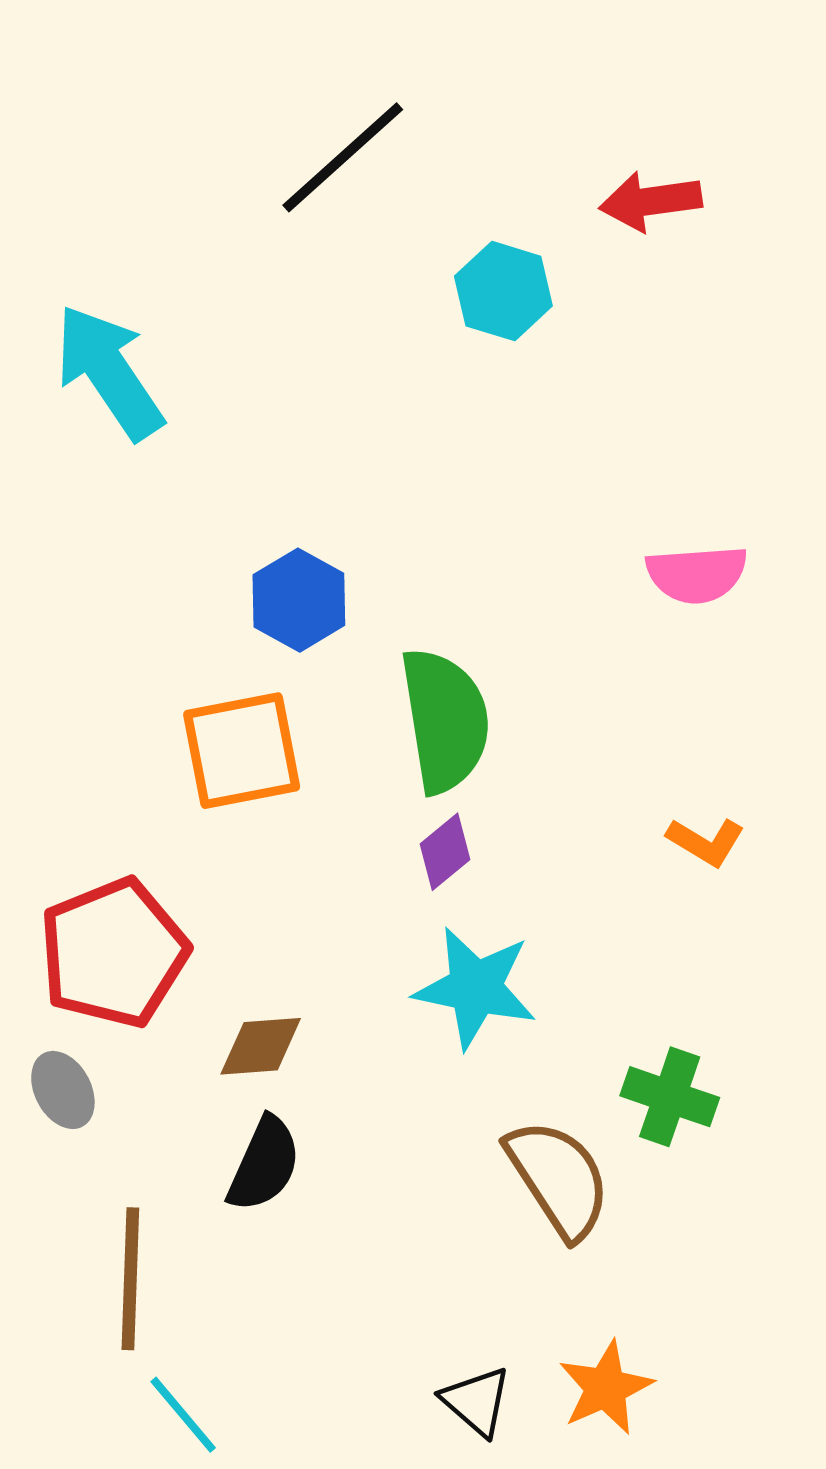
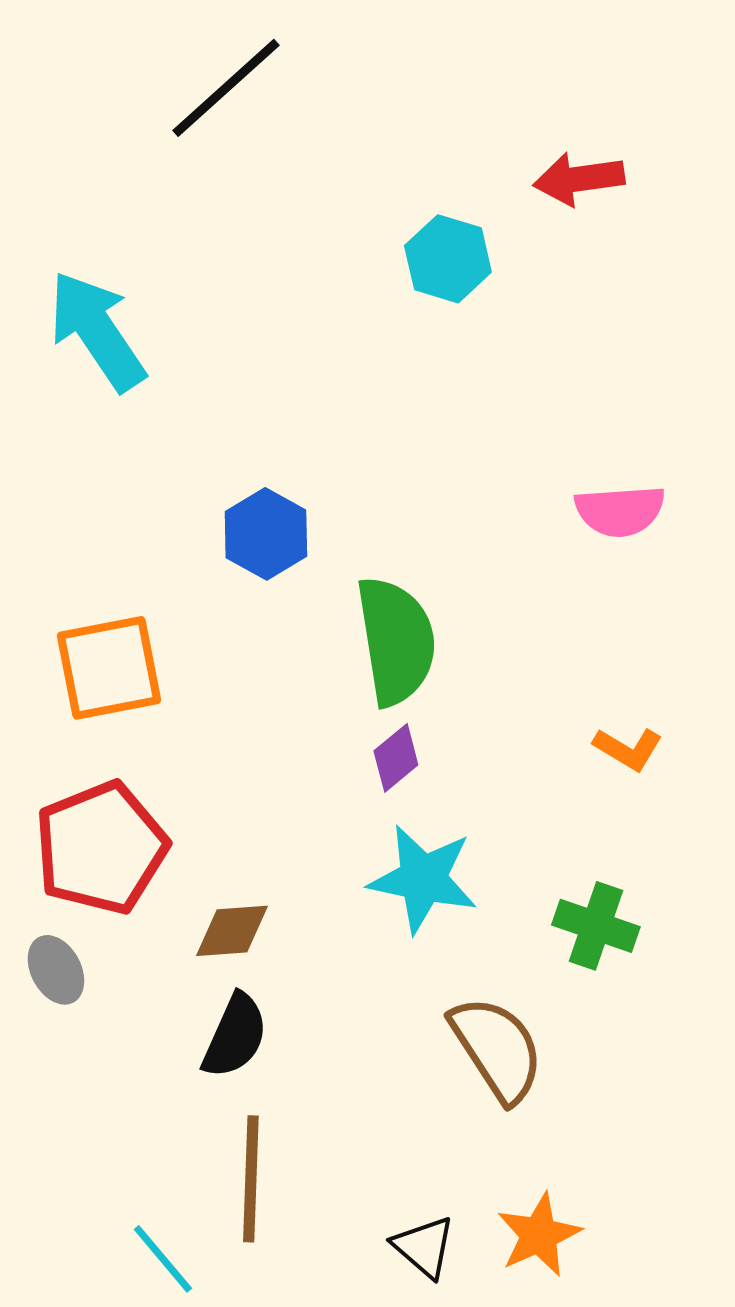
black line: (343, 157) -> (226, 88), moved
orange square: (242, 751) -> (109, 668), moved
green cross: (670, 1097) -> (596, 926), moved
brown line: (130, 1279) -> (251, 1179), moved

